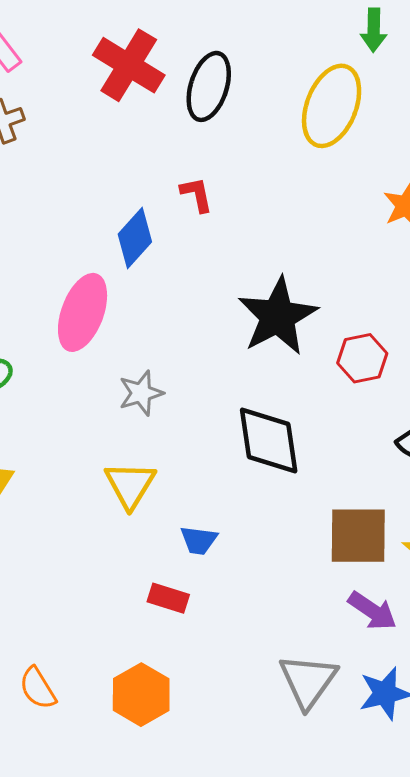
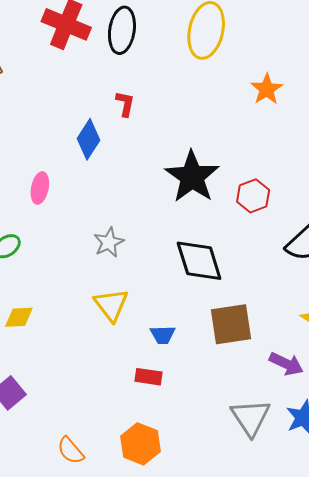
red L-shape: (197, 194) -> (125, 104), turned 32
pink ellipse: (83, 312) -> (40, 188), moved, size x0.6
brown square: (358, 536) -> (231, 324), moved

